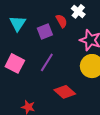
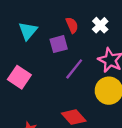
red semicircle: (62, 21) -> (72, 25), moved
purple line: (47, 62) -> (74, 69), moved

